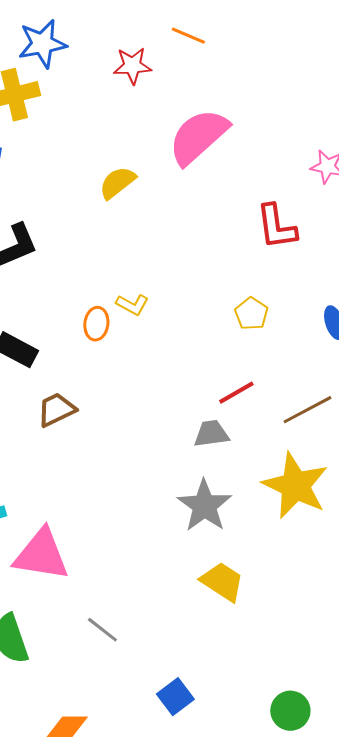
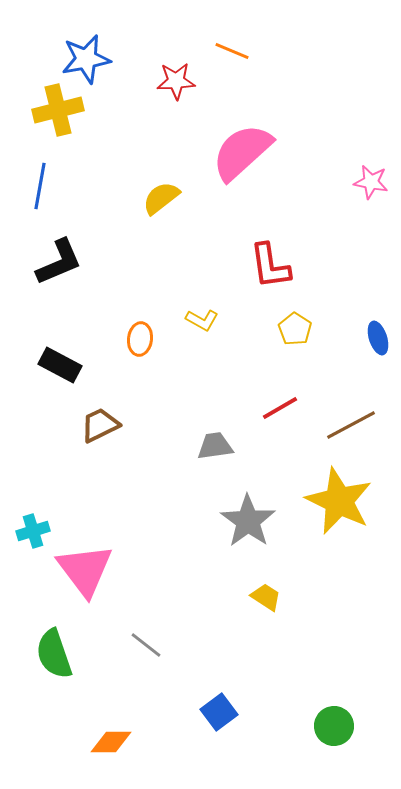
red L-shape: (276, 227) -> (270, 266), moved
yellow L-shape: (132, 305) -> (202, 320), moved
gray trapezoid: (211, 434) -> (215, 446), moved
pink triangle: (41, 555) -> (85, 570), turned 44
yellow trapezoid: (222, 582) -> (266, 597), size x0.7

